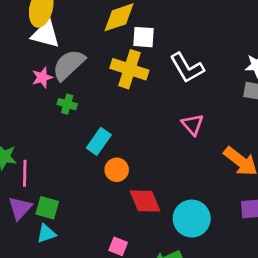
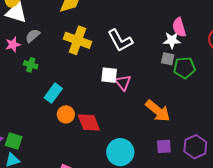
white square: (143, 37) -> (109, 75), moved
gray semicircle: (69, 65) -> (33, 36), size x0.6
red diamond: (145, 201) -> (89, 122), moved

